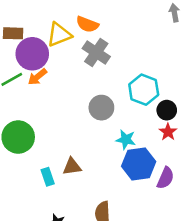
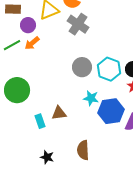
purple circle: (32, 54) -> (28, 25), size x0.6
cyan hexagon: (144, 90) -> (109, 69), moved
cyan star: (126, 140) -> (91, 98), moved

